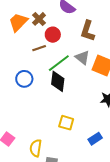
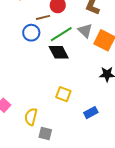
blue circle: (24, 79) -> (31, 33), moved
black diamond: (58, 81) -> (59, 52), turned -40

